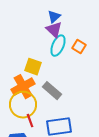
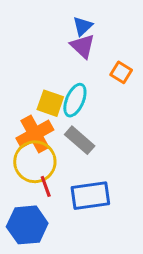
cyan ellipse: (58, 46) -> (75, 100), moved

